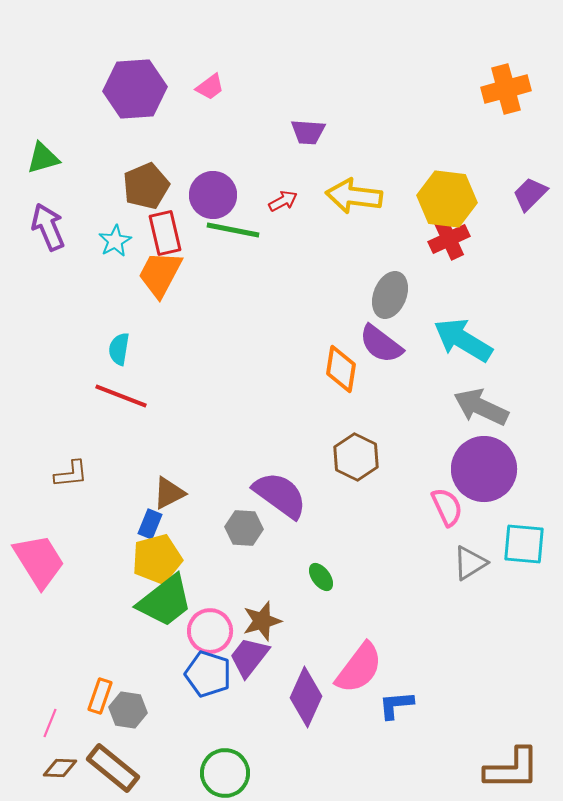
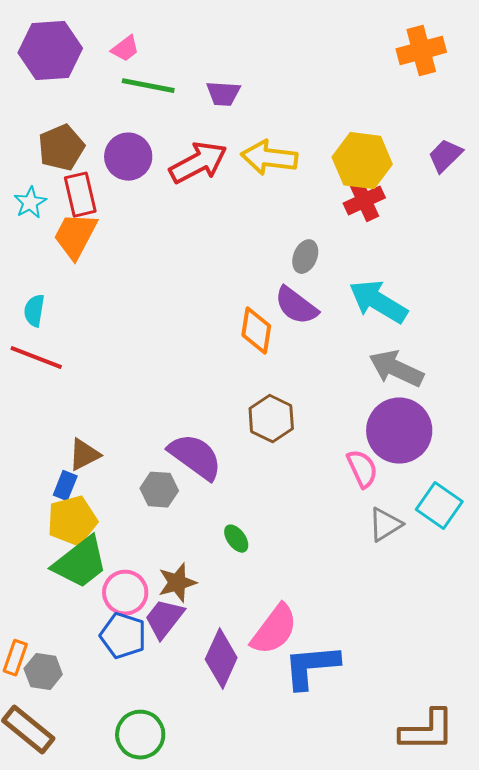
red arrow: (283, 201) -> (198, 163), size x2.0
green line: (233, 230) -> (148, 86), moved
gray ellipse: (390, 295) -> (305, 257), size x0.7
cyan square: (524, 544) -> (439, 506), turned 30
blue L-shape: (396, 705) -> (311, 667), size x1.6

